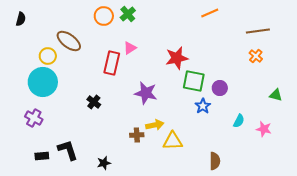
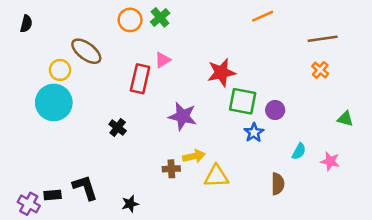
purple cross: (34, 118) -> (29, 204), moved
brown semicircle: (215, 161) -> (278, 184), moved

